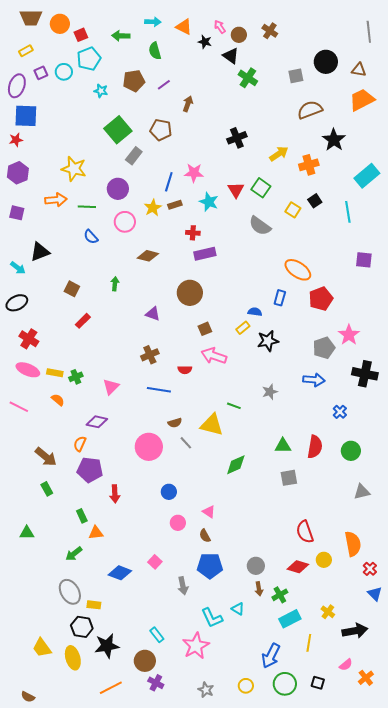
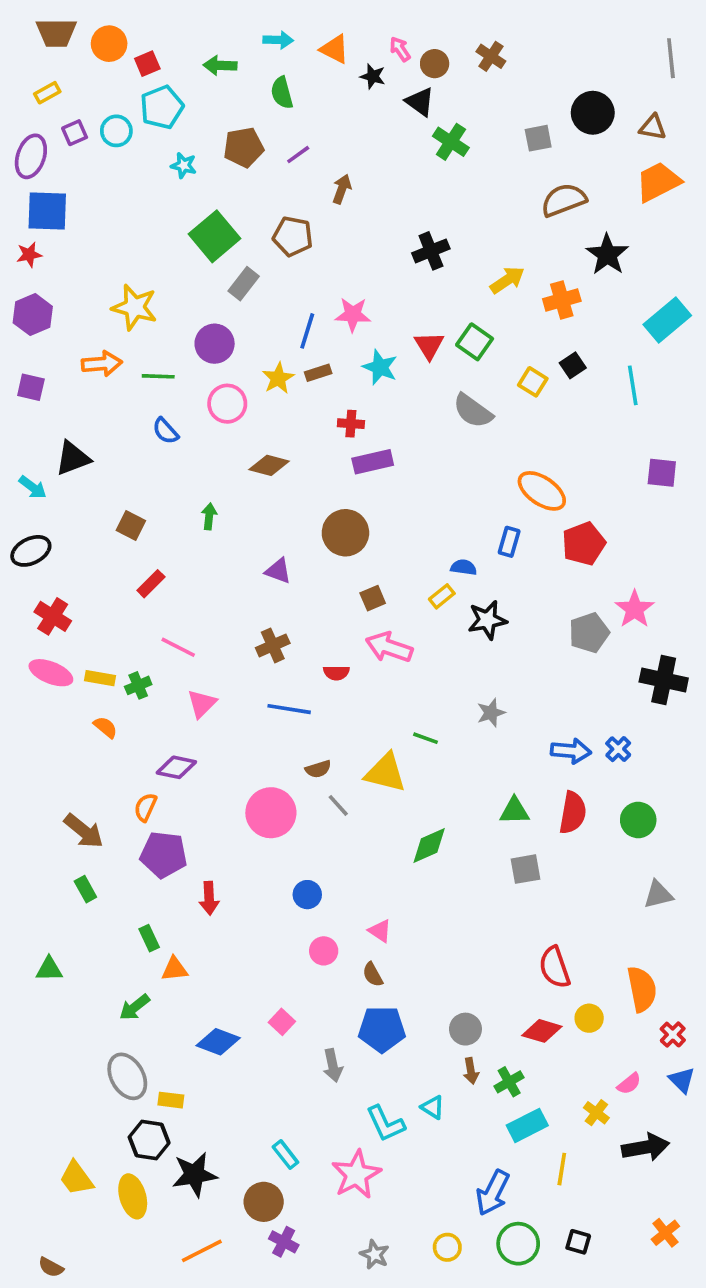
blue arrow: (314, 380) -> (571, 751), moved
pink line: (19, 407) -> (178, 647), moved
pink semicircle: (346, 665) -> (629, 1084), moved

